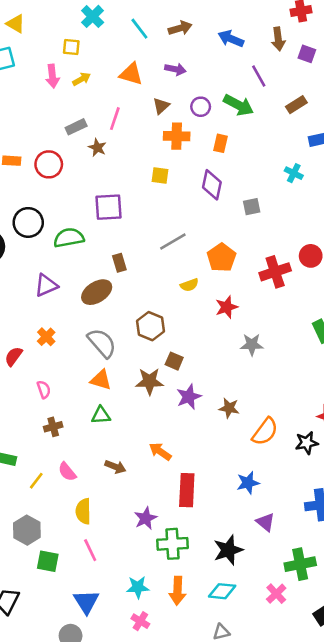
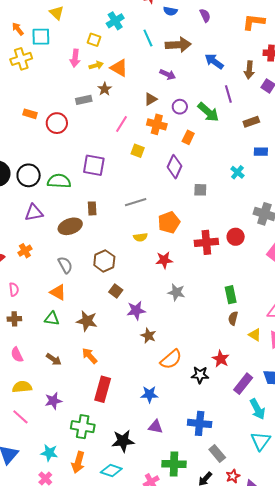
brown arrow: (180, 28) -> (178, 45), size x1.4
orange triangle: (131, 74) -> (119, 68), moved
pink line: (115, 119) -> (121, 124), moved
brown star: (97, 148) -> (105, 89), moved
black circle: (28, 222) -> (29, 175), moved
gray semicircle: (102, 343) -> (65, 265), size x0.7
brown star: (149, 381) -> (87, 321), moved
purple star: (189, 397) -> (136, 310), moved
yellow semicircle: (83, 511) -> (22, 387), turned 72
purple star: (146, 518) -> (53, 401), moved
purple triangle: (265, 522) -> (156, 427), turned -42
pink line: (90, 550) -> (20, 417), turned -36

